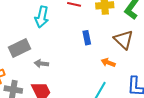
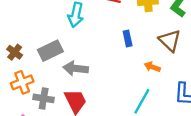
gray arrow: (41, 64) -> (76, 68), size x1.5

